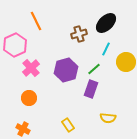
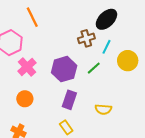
brown cross: (79, 34) -> (86, 38), moved
purple rectangle: (91, 89) -> (69, 100), moved
yellow semicircle: (108, 118) -> (103, 109), moved

